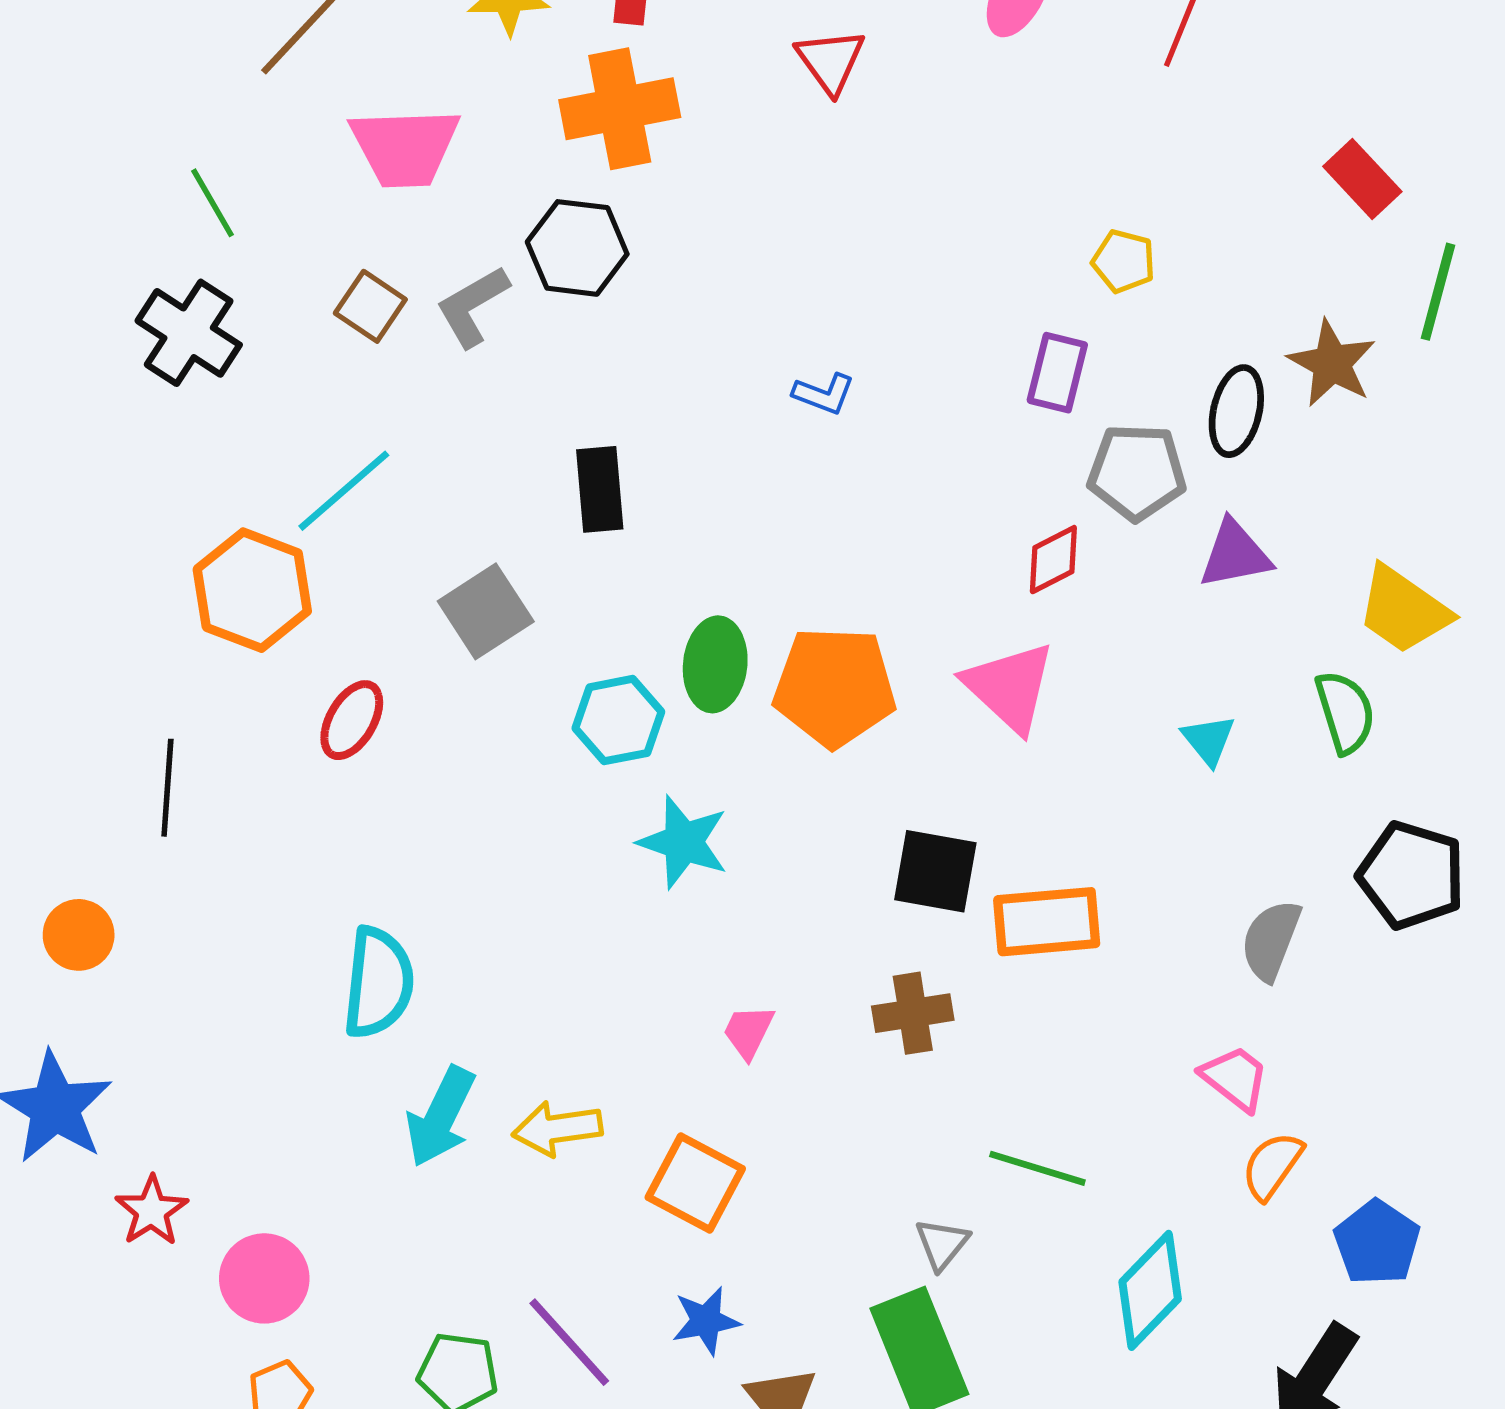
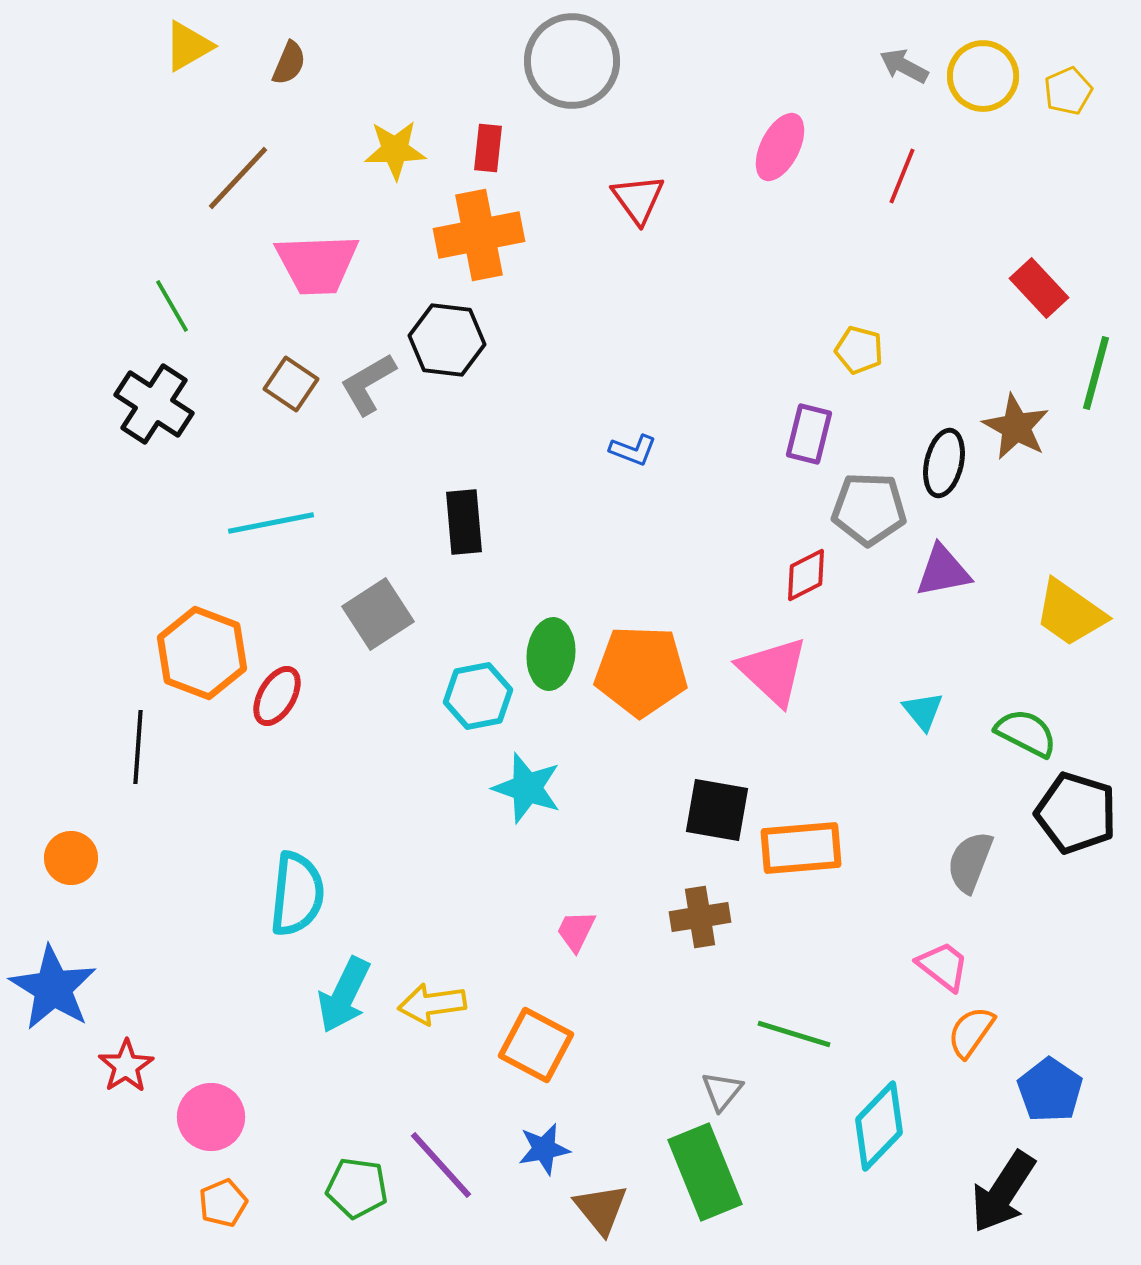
cyan line: (344, 491) -> (271, 523), turned 30
orange hexagon: (252, 590) -> (202, 653), moved
green semicircle: (1345, 712) -> (1026, 733), moved, turned -46

